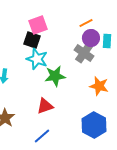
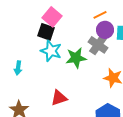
pink square: (38, 25) -> (52, 17), turned -30
green star: (55, 76) -> (76, 58), moved

